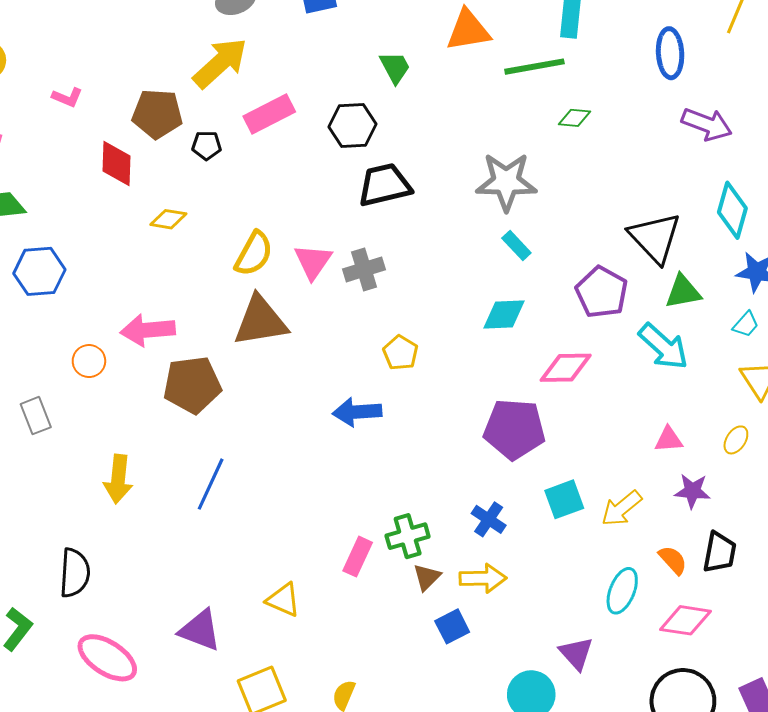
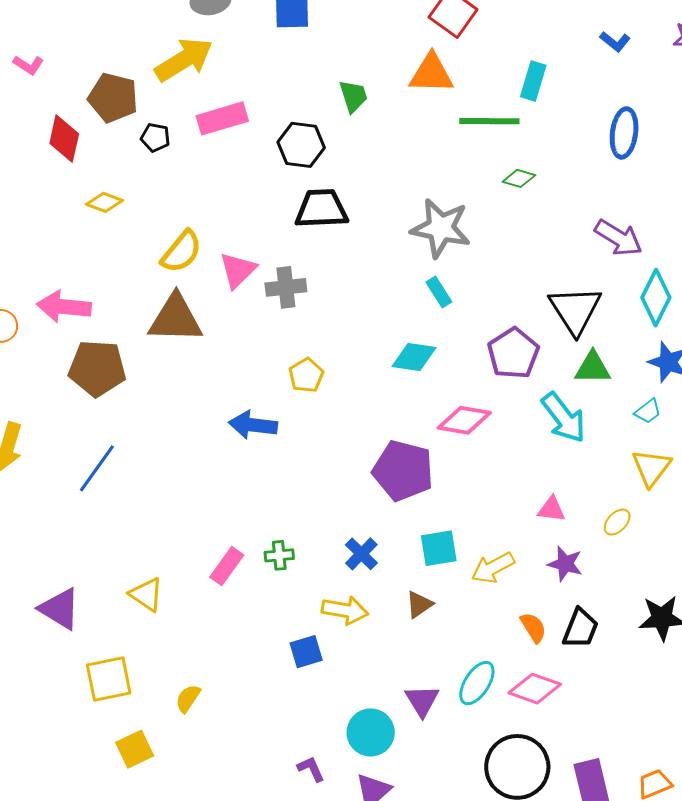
purple arrow: (707, 124) -> (618, 238), moved
green cross: (408, 536) -> (279, 555), size x0.7
brown triangle: (427, 577) -> (419, 604), moved
cyan ellipse: (622, 591) -> (477, 683), moved

